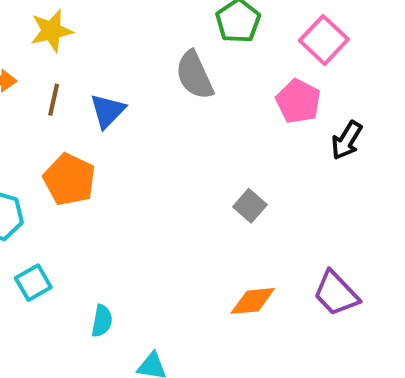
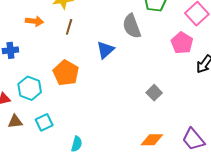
brown line: (54, 100) -> (69, 27), moved
blue triangle: (108, 111) -> (105, 50), moved

